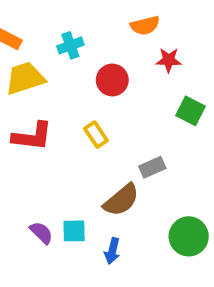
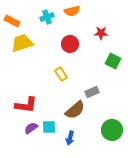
orange semicircle: (145, 25) -> (72, 11), moved
cyan cross: (70, 45) -> (47, 17), moved
red L-shape: (32, 136) -> (26, 105), moved
purple semicircle: (41, 233) -> (31, 128), turned -80

